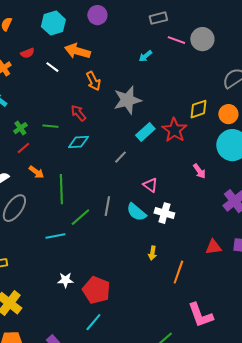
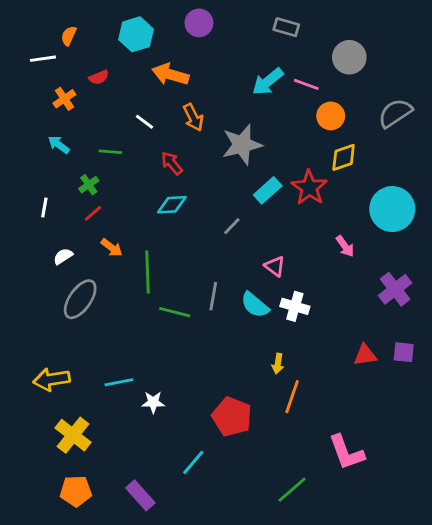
gray rectangle: (158, 18) -> (286, 27), turned 30
pink line: (176, 40) -> (306, 84), moved
cyan arrow: (145, 56) -> (268, 82), size x1.6
white line: (52, 67) -> (145, 122), moved
orange circle: (228, 114) -> (331, 116), moved
green line: (50, 126) -> (110, 152), moved
green line: (80, 217) -> (175, 312), turned 55
cyan line: (55, 236) -> (119, 382), moved
orange line: (178, 272) -> (292, 397), moved
red pentagon: (96, 290) -> (232, 417), moved

